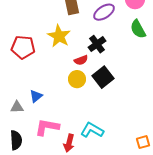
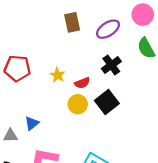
yellow star: (59, 36) -> (58, 75), moved, size x0.6
black cross: (97, 44) -> (111, 65), moved

